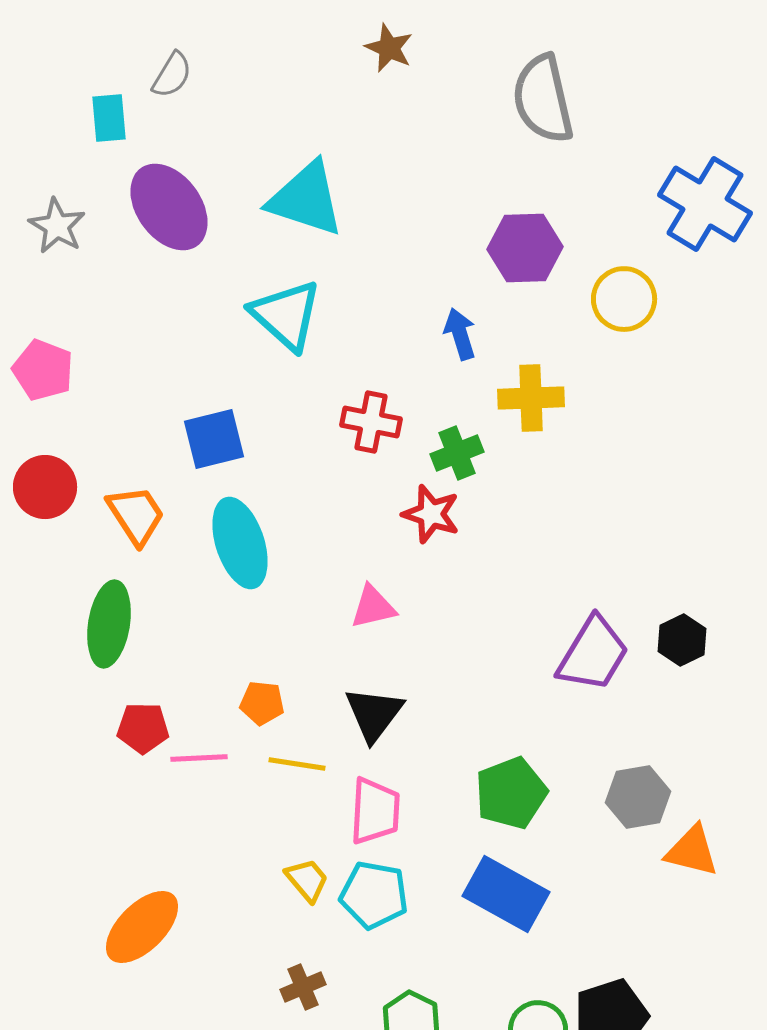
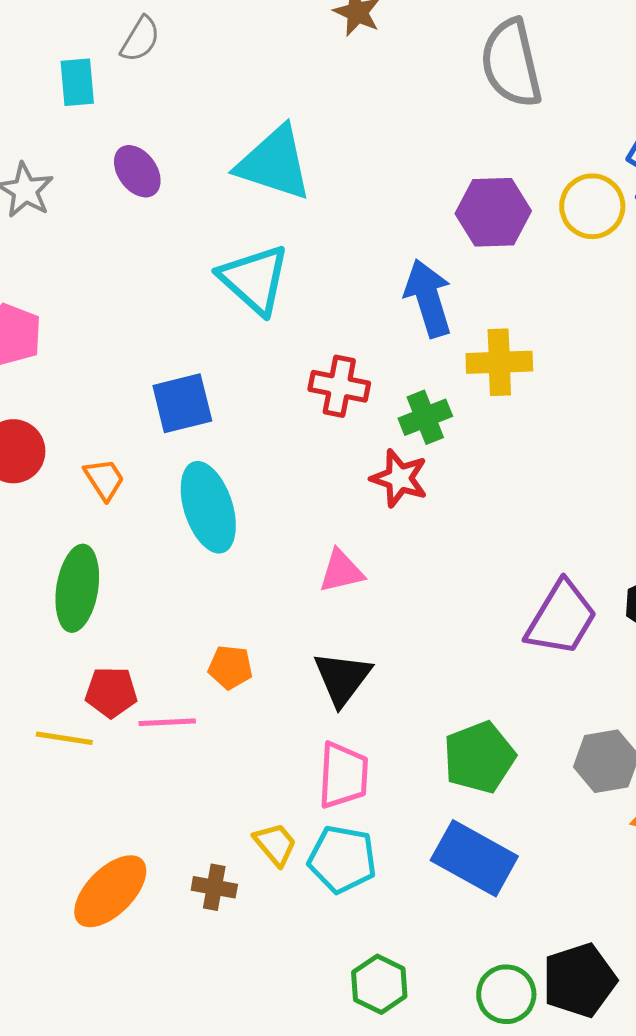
purple ellipse: (169, 207) -> (137, 171), size x0.6
yellow circle: (624, 299) -> (592, 206), moved
blue arrow: (460, 334) -> (428, 298), size x1.5
orange trapezoid: (136, 515) -> (104, 479), size x0.7
yellow line: (297, 764) -> (64, 738), moved
brown cross: (303, 987) -> (214, 887), moved, turned 33

